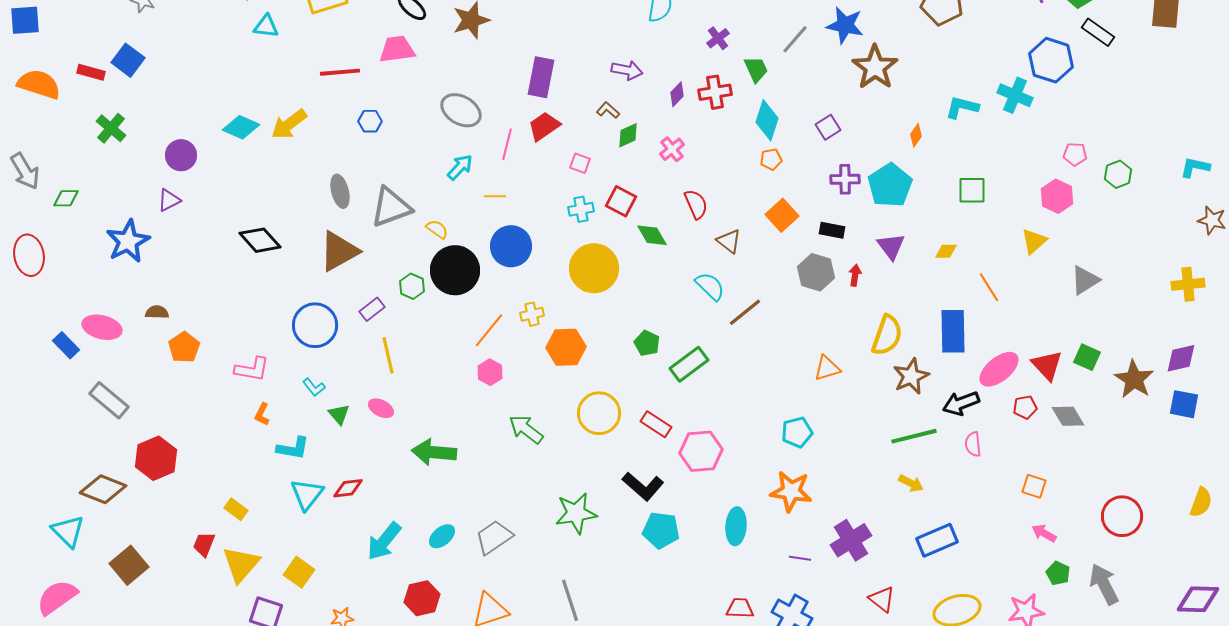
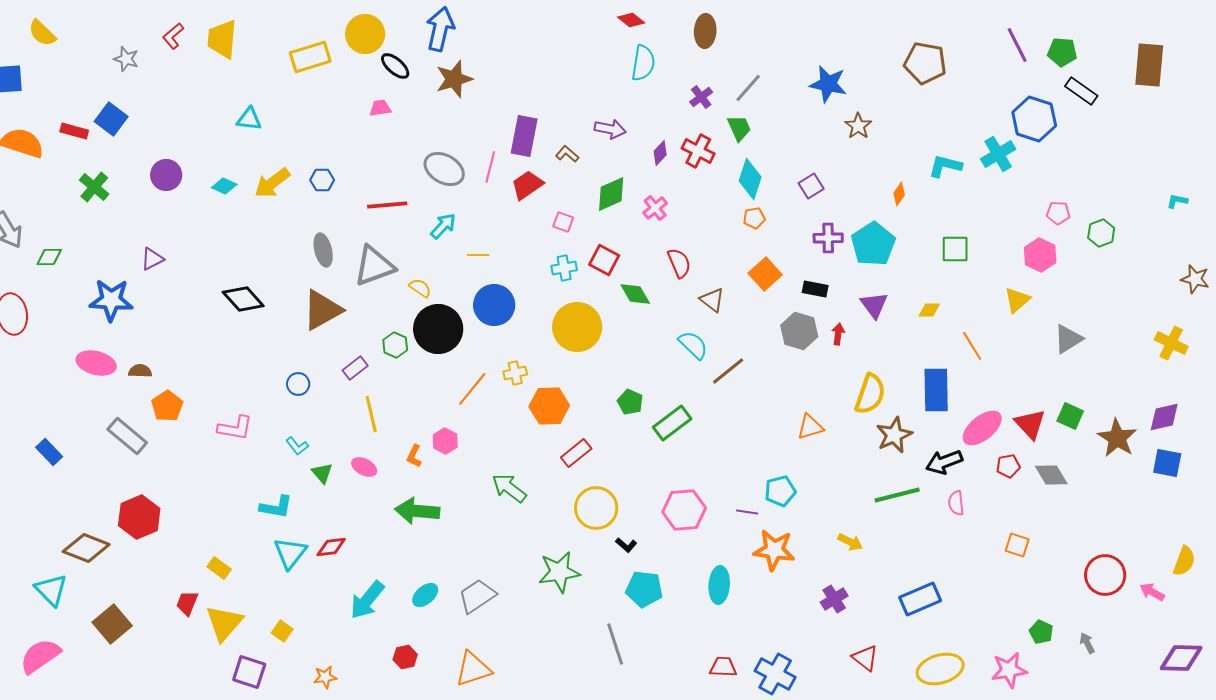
cyan triangle: (266, 26) -> (249, 119), moved
gray line: (795, 39) -> (748, 88), moved
pink trapezoid: (397, 49) -> (380, 108), size x0.6
brown star: (875, 67) -> (858, 126), size x0.6
red line: (340, 72) -> (387, 205), moved
red cross: (715, 92) -> (698, 151), turned 36
cyan cross: (1015, 95) -> (998, 154), turned 36
brown L-shape: (608, 110) -> (567, 154), moved
blue hexagon: (370, 121) -> (322, 180), moved
cyan diamond: (241, 127) -> (224, 186), size x0.7
green diamond: (628, 135) -> (611, 194), size x1.4
pink line: (507, 144) -> (490, 167), moved
purple circle: (181, 155) -> (166, 175), moved
cyan L-shape: (1195, 167) -> (1177, 201), moved, size x0.7
blue star: (128, 241) -> (111, 300), turned 30
yellow cross: (1188, 284) -> (1171, 343), turned 32
blue circle: (315, 325) -> (298, 384), size x0.5
pink ellipse: (102, 327) -> (96, 363), moved
blue rectangle: (66, 345) -> (49, 452), moved
pink hexagon: (490, 372) -> (445, 441), moved
gray rectangle: (109, 400) -> (127, 436), moved
yellow circle: (599, 413) -> (596, 508), moved
orange L-shape: (262, 414) -> (414, 456), moved
red rectangle: (656, 424) -> (576, 453), moved, turned -72
yellow arrow: (911, 483) -> (850, 542), moved
black L-shape: (643, 486) -> (626, 545), size x0.5
pink arrow: (1044, 533) -> (1152, 592), moved
purple cross: (851, 540) -> (834, 599), size x0.7
purple line: (800, 558) -> (747, 512), moved
yellow square: (299, 572) -> (282, 631), size x0.7
gray arrow: (1104, 584) -> (1087, 643), size x0.5
red hexagon: (422, 598) -> (405, 657), size x0.7
gray line: (570, 600) -> (615, 644), moved

